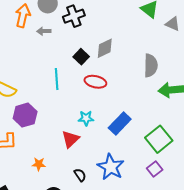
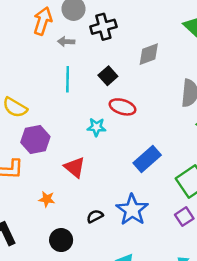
gray diamond: (105, 48) -> (149, 54), moved
cyan line: (57, 79) -> (68, 79), moved
cyan star: (86, 118) -> (96, 127), moved
red triangle: (70, 139) -> (75, 167), moved, turned -42
black semicircle: (80, 175) -> (95, 216), turned -88

